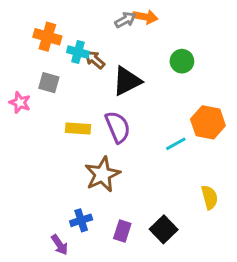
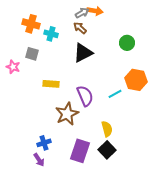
brown arrow: (95, 60) -> (80, 28), moved
green circle: (182, 61) -> (127, 43), moved
purple semicircle: (118, 127) -> (85, 96), moved
yellow semicircle: (210, 197) -> (107, 129), moved
blue cross: (81, 220) -> (44, 143), moved
purple rectangle: (122, 231) -> (80, 151), size x1.6

